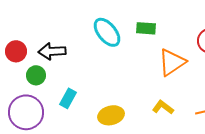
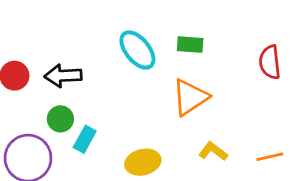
orange triangle: (172, 62) -> (190, 97), moved
green circle: (36, 75) -> (60, 119), moved

